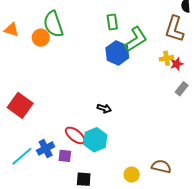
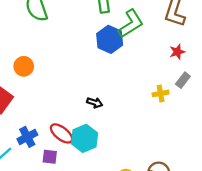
orange circle: (41, 38) -> (24, 66), moved
yellow cross: (167, 58) -> (161, 93), moved
blue cross: (46, 148) -> (27, 137), moved

